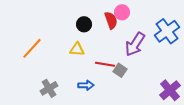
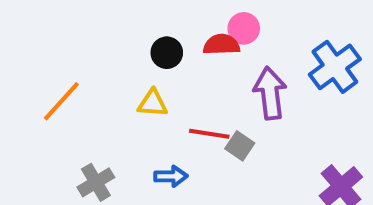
red semicircle: (111, 20) -> (221, 45), turned -72
purple arrow: (135, 44) -> (270, 93), turned 140

